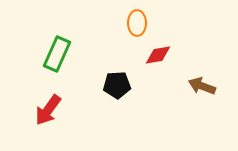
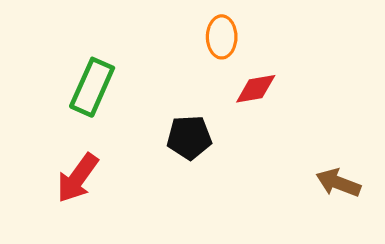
brown arrow: (202, 86) -> (338, 183), moved

